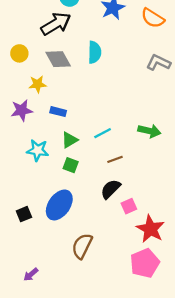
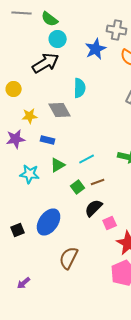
gray diamond: (58, 59) -> (60, 110), moved
green square: (71, 165) -> (78, 187), moved, turned 32

